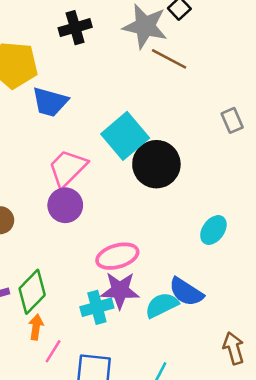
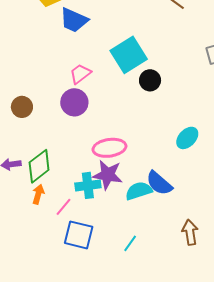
black circle: (156, 164) -> (150, 80), size x0.6
pink trapezoid: (68, 168) -> (80, 74), size x0.7
pink line: (53, 351) -> (63, 207), moved

